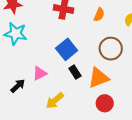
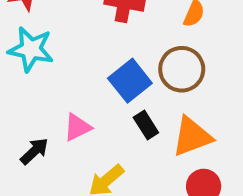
brown circle: (111, 49) -> (182, 69), moved

